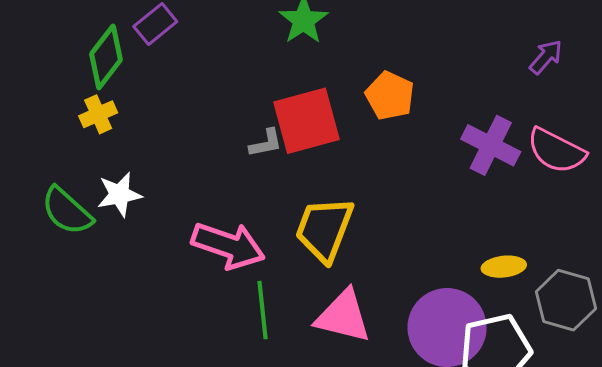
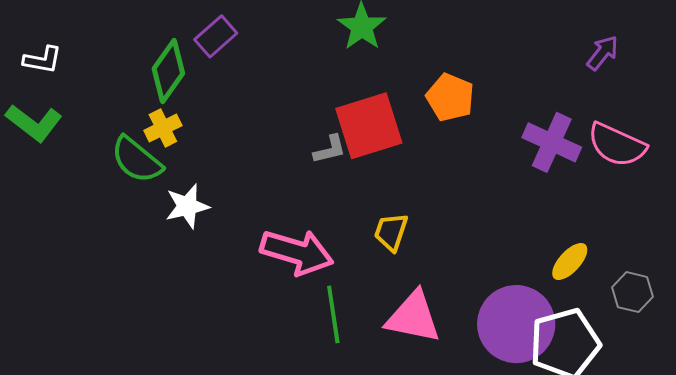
green semicircle: (67, 211) -> (137, 160), moved
yellow trapezoid: (324, 229) -> (391, 232), size x0.6
yellow ellipse: (504, 267) -> (570, 262), turned -39
gray hexagon: (566, 300) -> (632, 292), size x0.7

